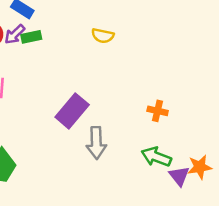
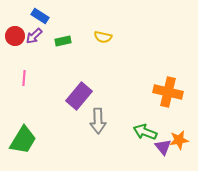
green rectangle: (31, 37) -> (63, 41), moved
orange cross: (158, 111) -> (168, 92), moved, size x1.8

